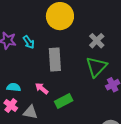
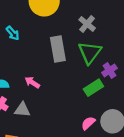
gray rectangle: (55, 59) -> (58, 49), moved
green rectangle: (64, 101) -> (93, 88), moved

